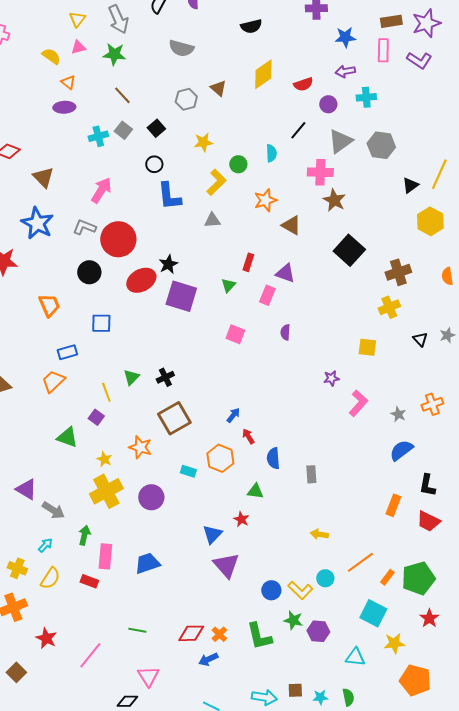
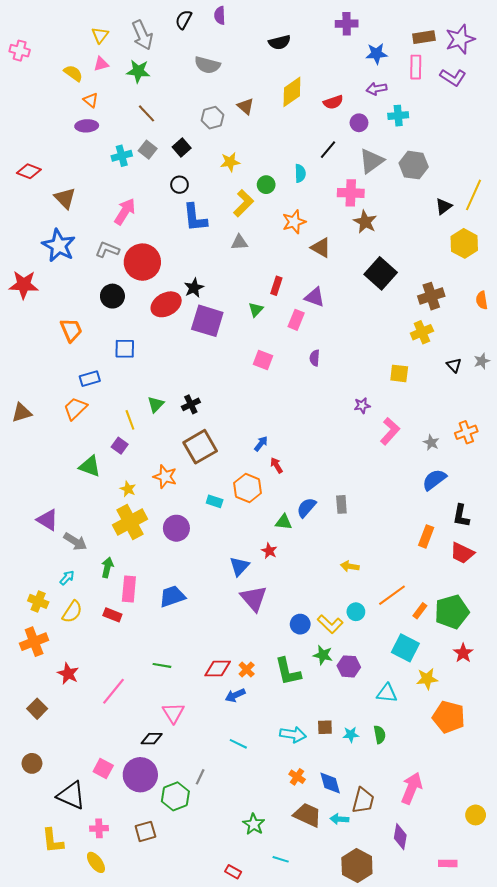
blue semicircle: (273, 458) -> (306, 508), moved, turned 45

